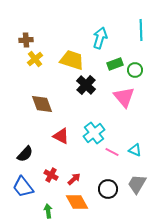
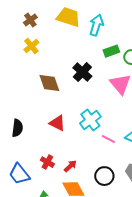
brown cross: (26, 40) -> (30, 20), moved, turned -32
yellow trapezoid: (72, 60) -> (68, 17), moved
brown diamond: (42, 104) -> (49, 83), moved
black semicircle: (25, 154) -> (17, 128), moved, turned -36

